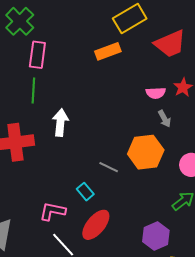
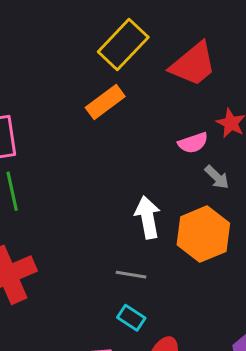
white arrow: (60, 122) -> (148, 217), moved
gray line: (109, 167) -> (131, 275), moved

